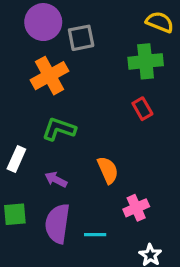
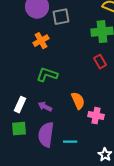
orange cross: (50, 76) -> (41, 41), size x0.7
white rectangle: (16, 159) -> (20, 105), moved
pink cross: (136, 208) -> (96, 116), moved, turned 35

